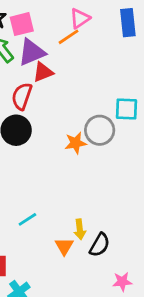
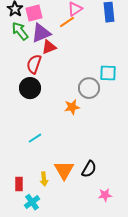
orange star: (76, 143) -> (72, 107), moved
cyan line: (27, 219) -> (35, 138), moved
yellow arrow: (80, 229) -> (44, 179), moved
orange triangle: (64, 246) -> (64, 170), size x1.5

